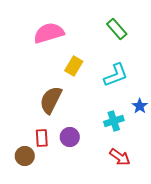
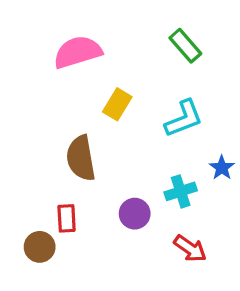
brown semicircle: (51, 100) -> (81, 158), turned -36
purple circle: (70, 137) -> (135, 214), moved

